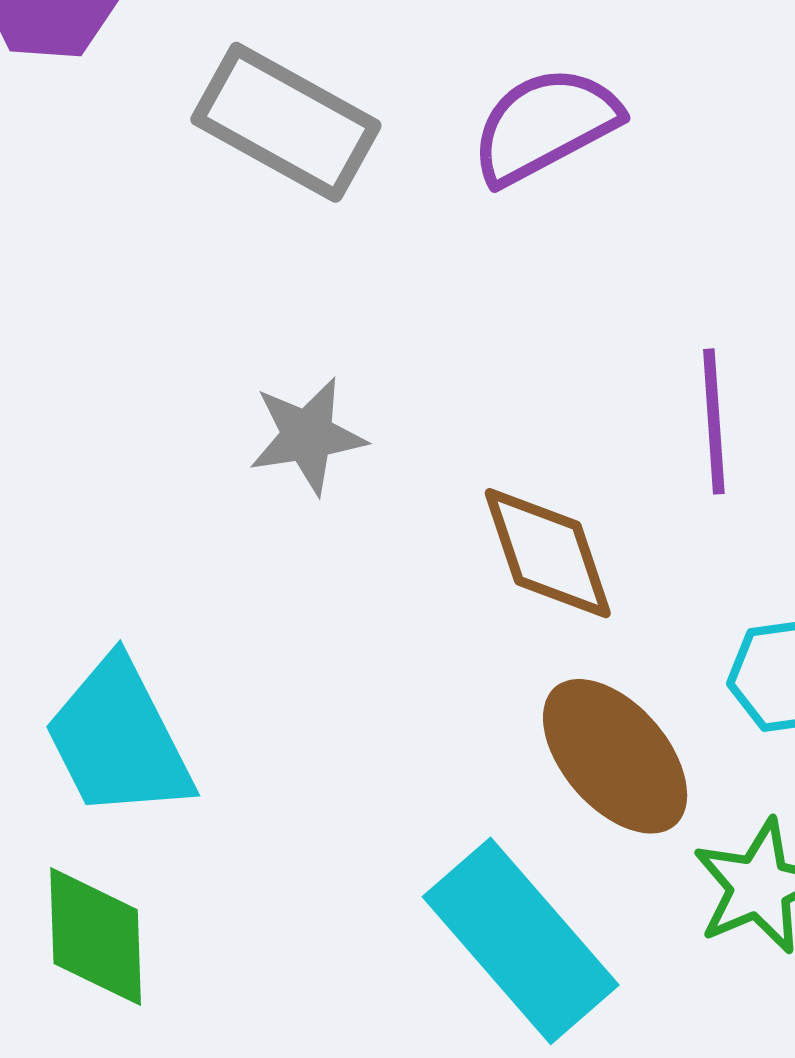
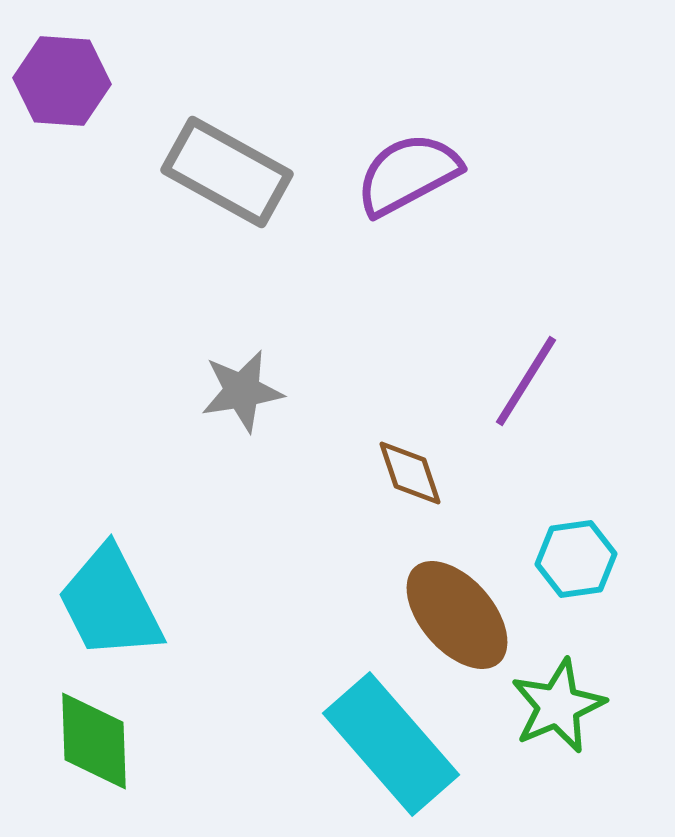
purple line: (714, 421) -> (526, 381), turned 36
brown diamond: (548, 553) -> (410, 473), size x0.7

